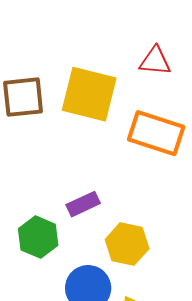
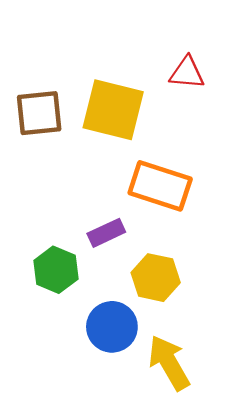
orange rectangle: (156, 133) -> (160, 186), moved

